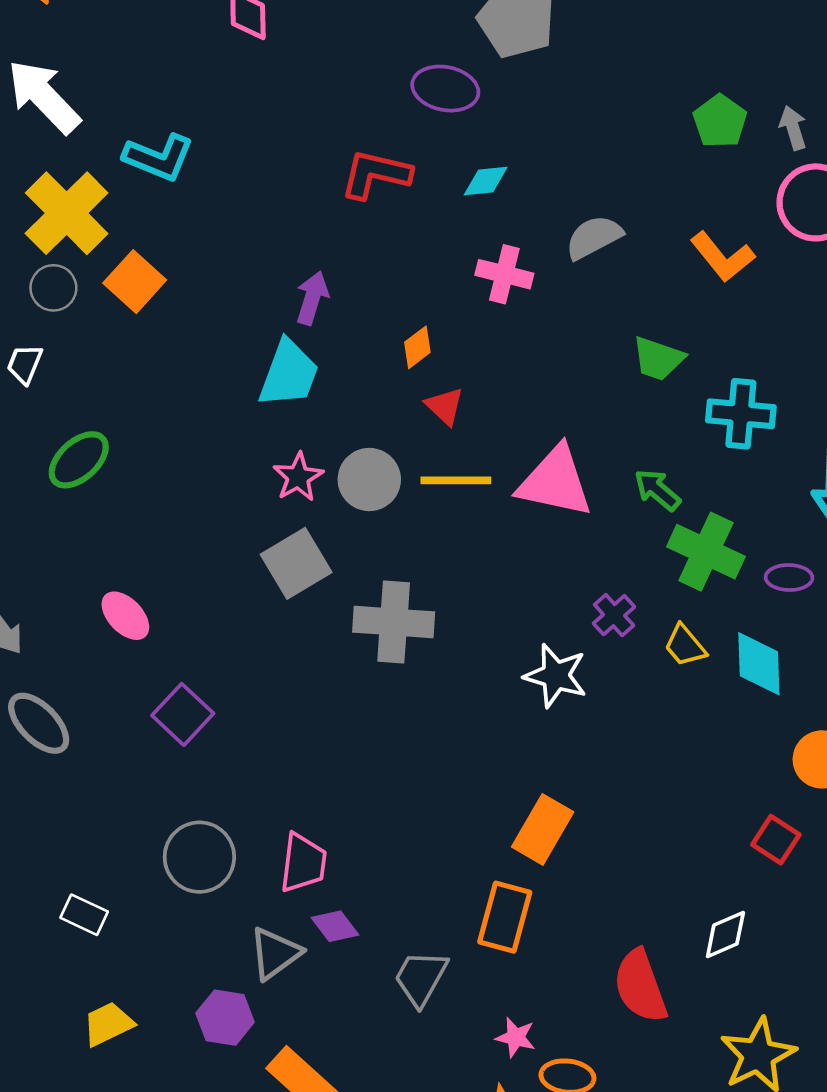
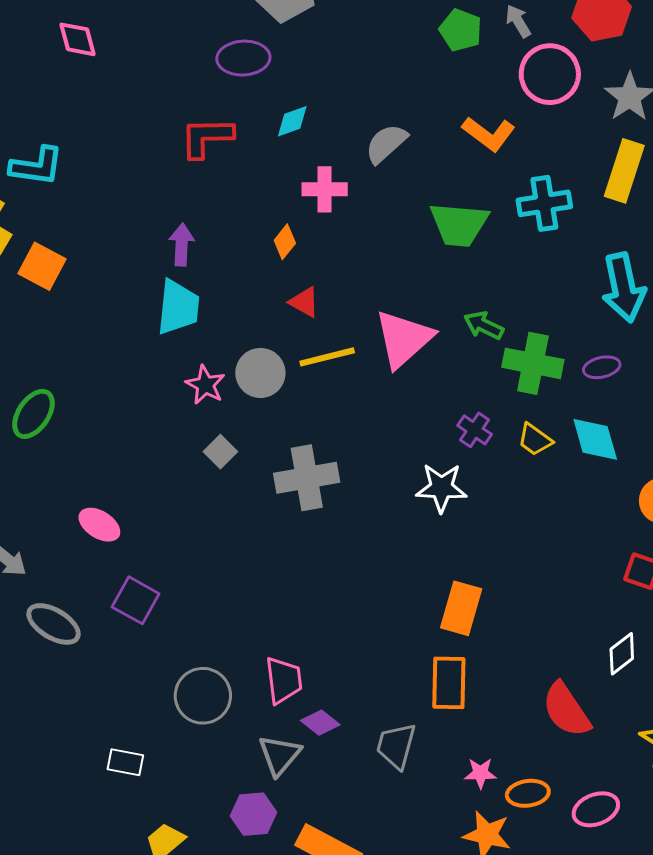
orange diamond: (417, 347) -> (285, 242), moved
green trapezoid: (658, 359) -> (459, 224), size x1.4
cyan cross: (741, 414) -> (544, 203), moved
pink triangle: (555, 482) -> (404, 339), turned -40
gray square: (296, 563) -> (220, 452), size x0.6
purple square: (183, 714) -> (136, 600), moved

